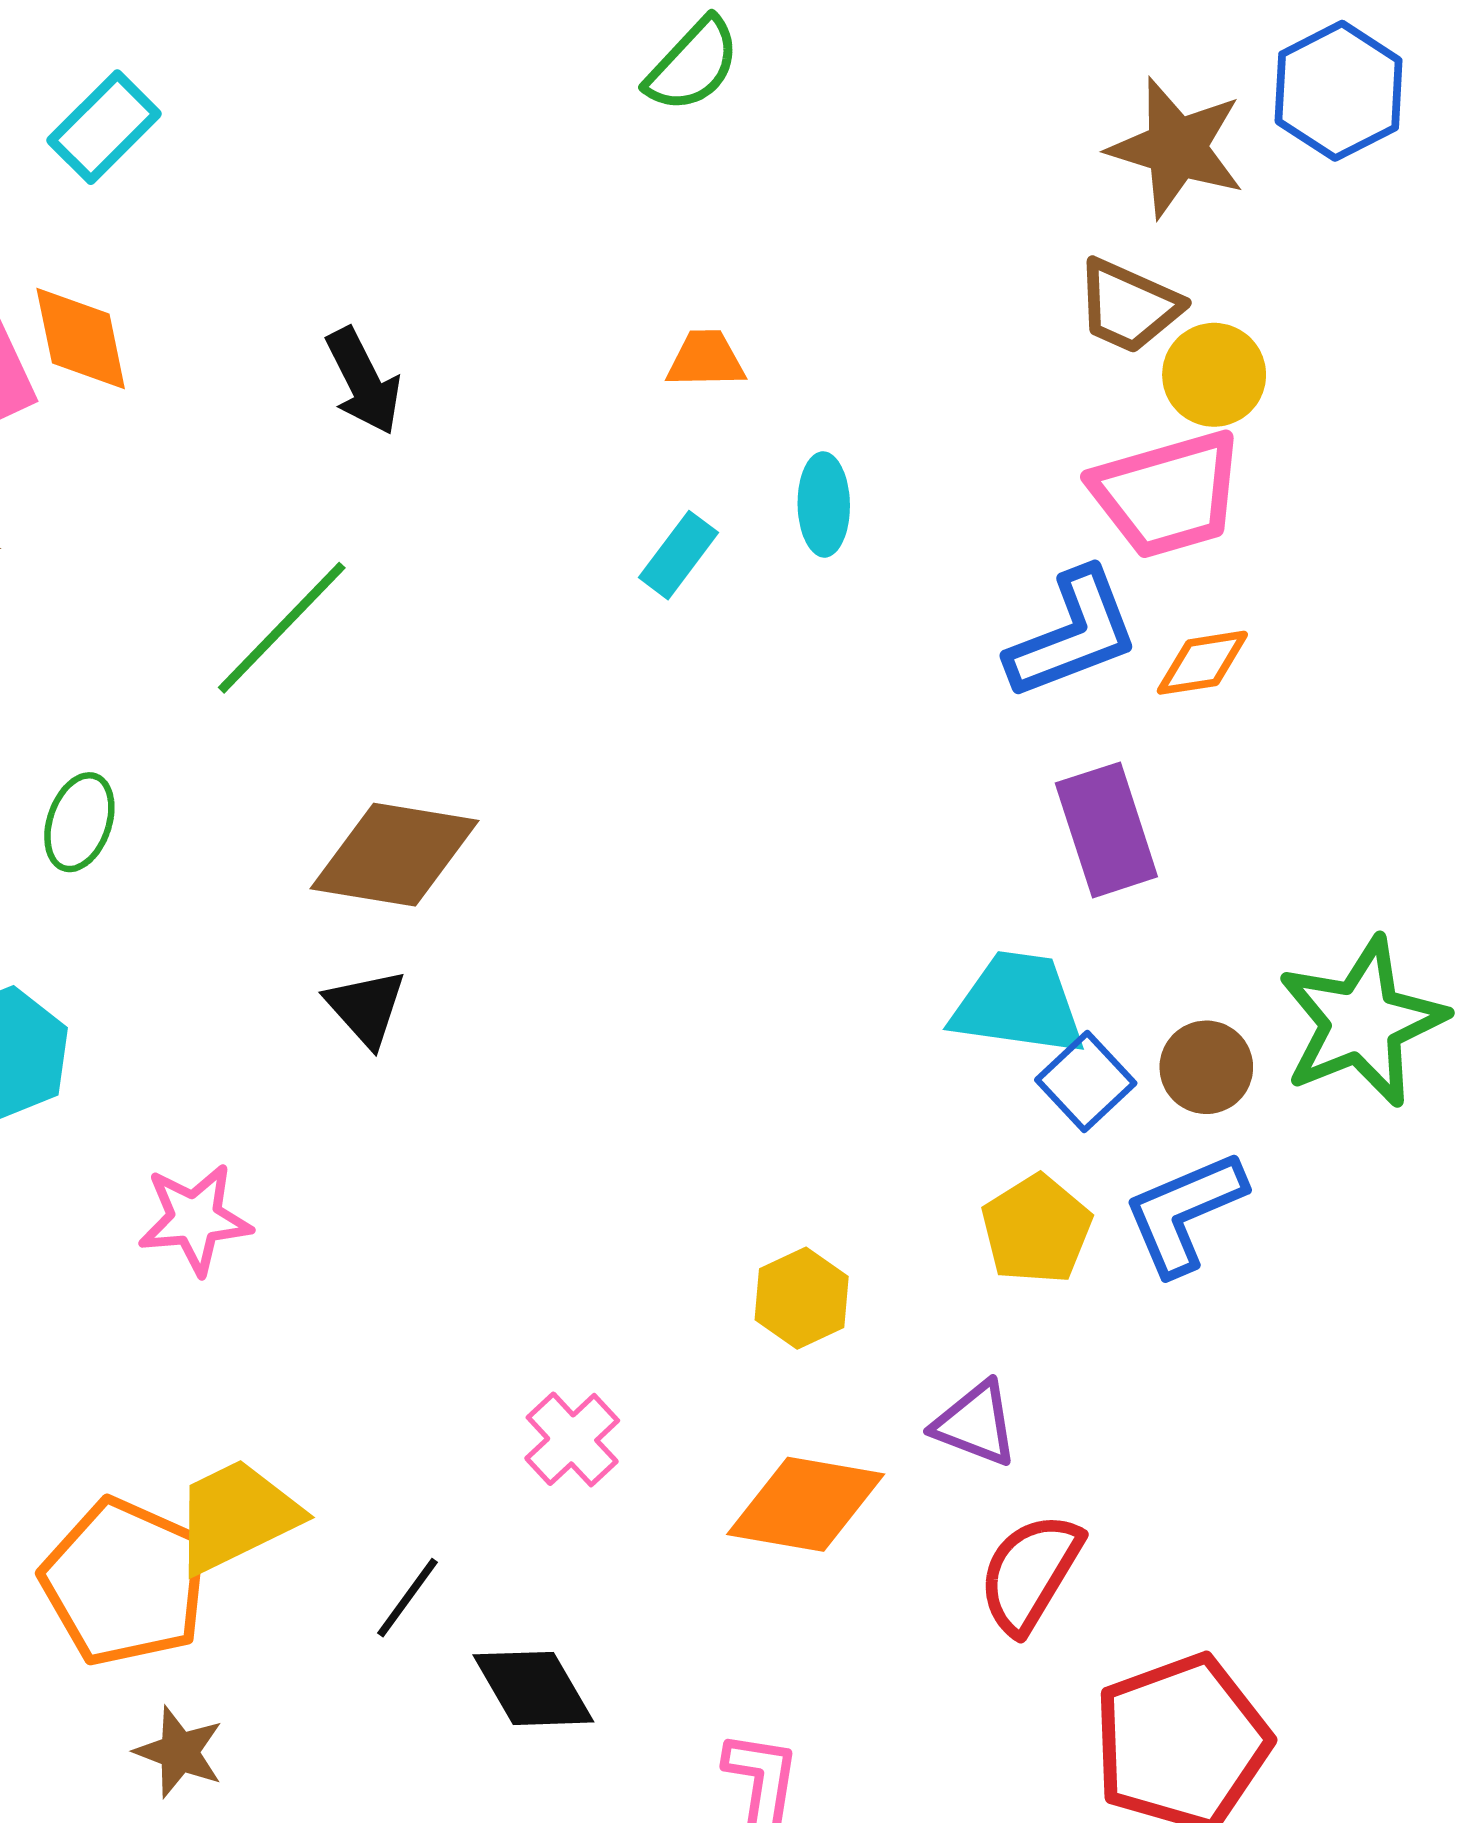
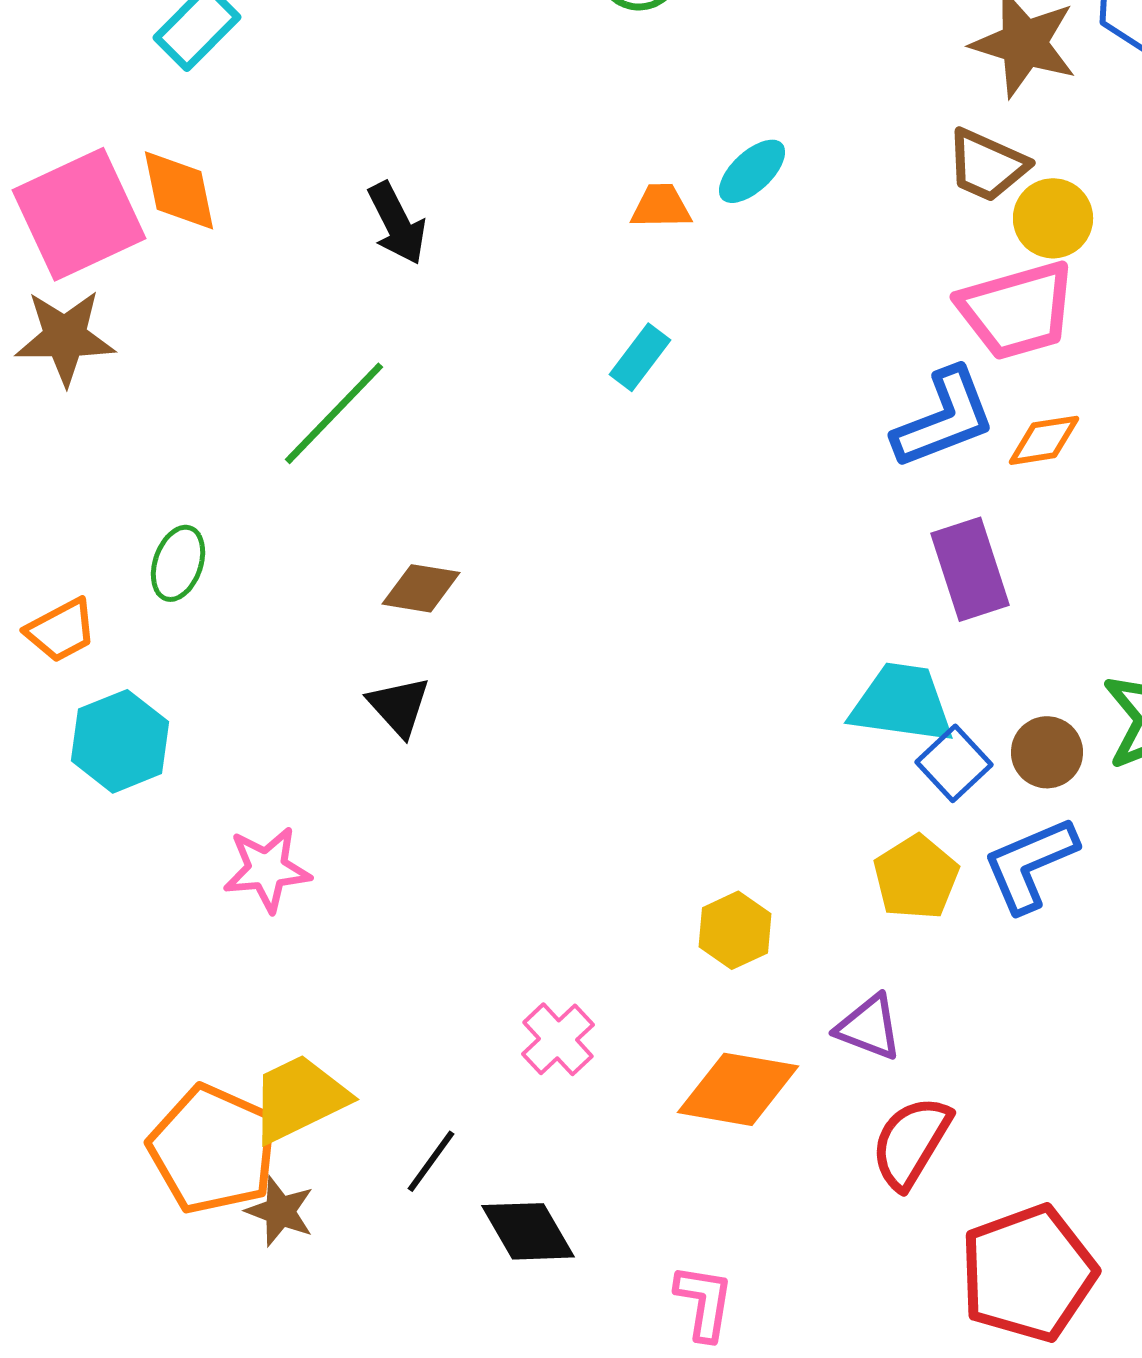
cyan ellipse: (824, 504) -> (752, 171), moved, turned 48
brown diamond: (395, 855) -> (421, 588), size x0.6
brown star: (179, 1752) -> (280, 1211), moved

